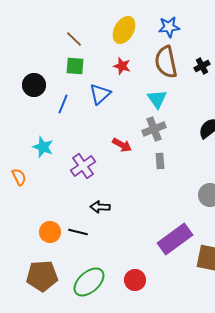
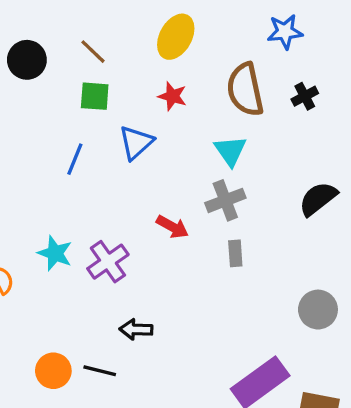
blue star: (169, 27) -> (285, 32), moved
black circle: (34, 85) -> (27, 60), moved
cyan star: (43, 147) -> (55, 253), moved

